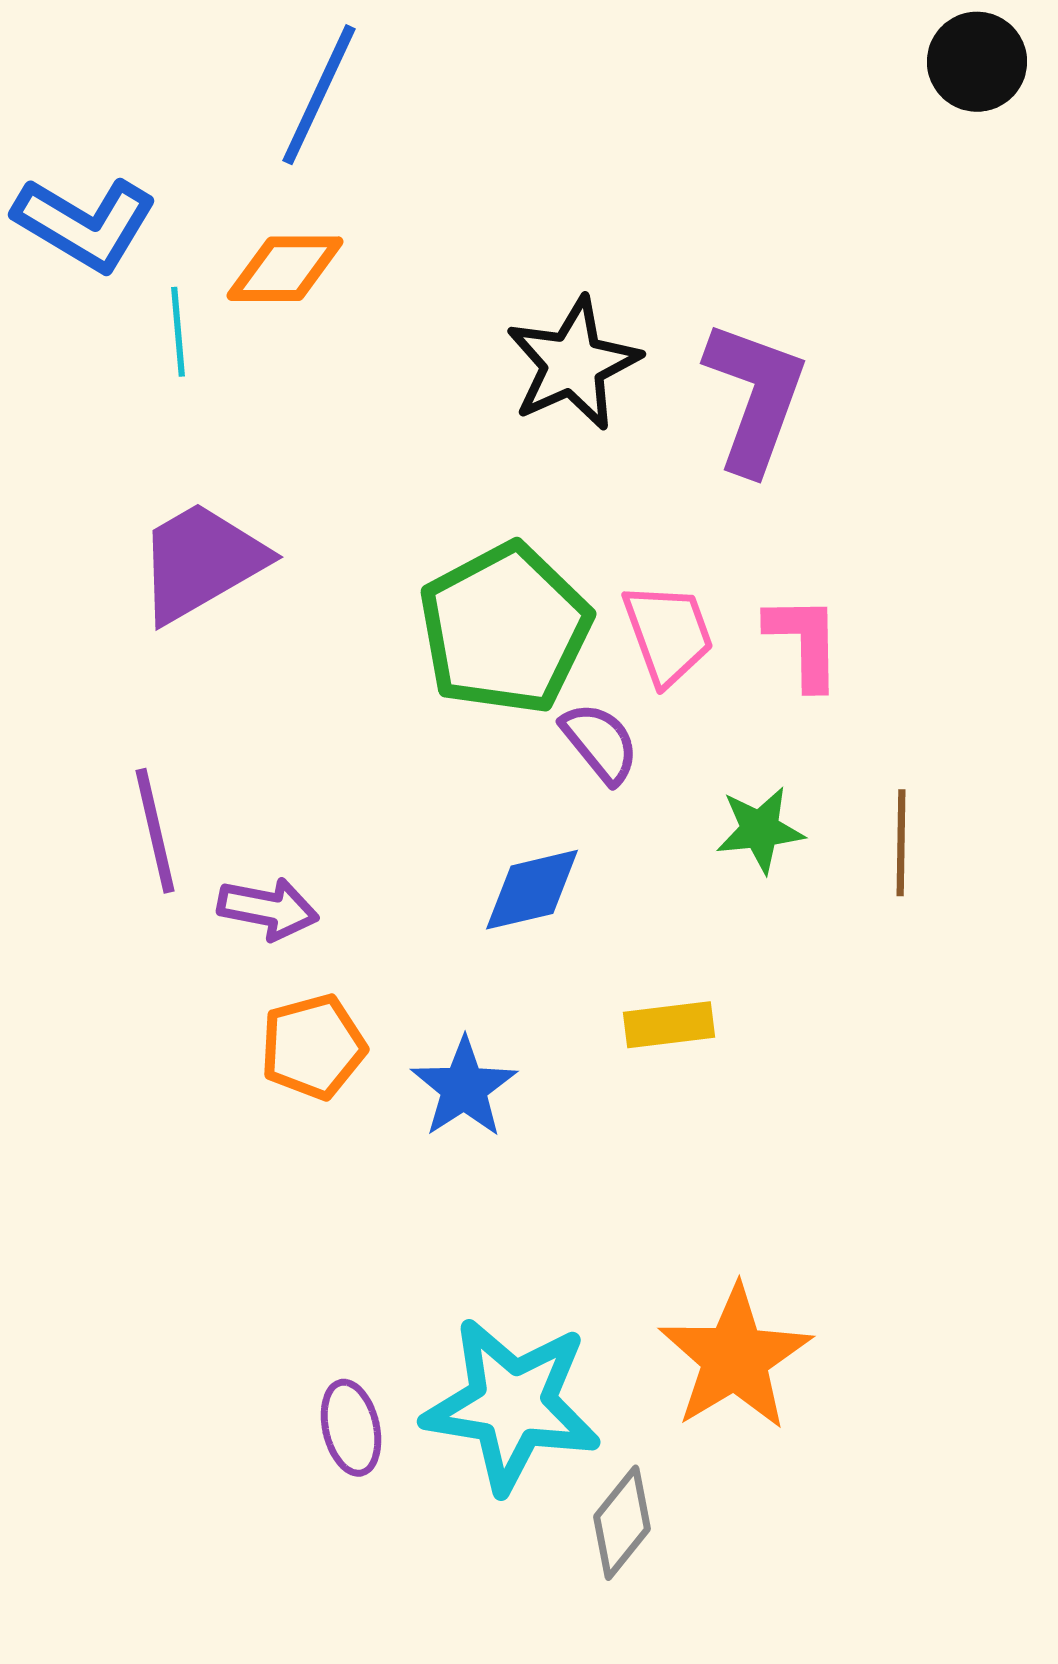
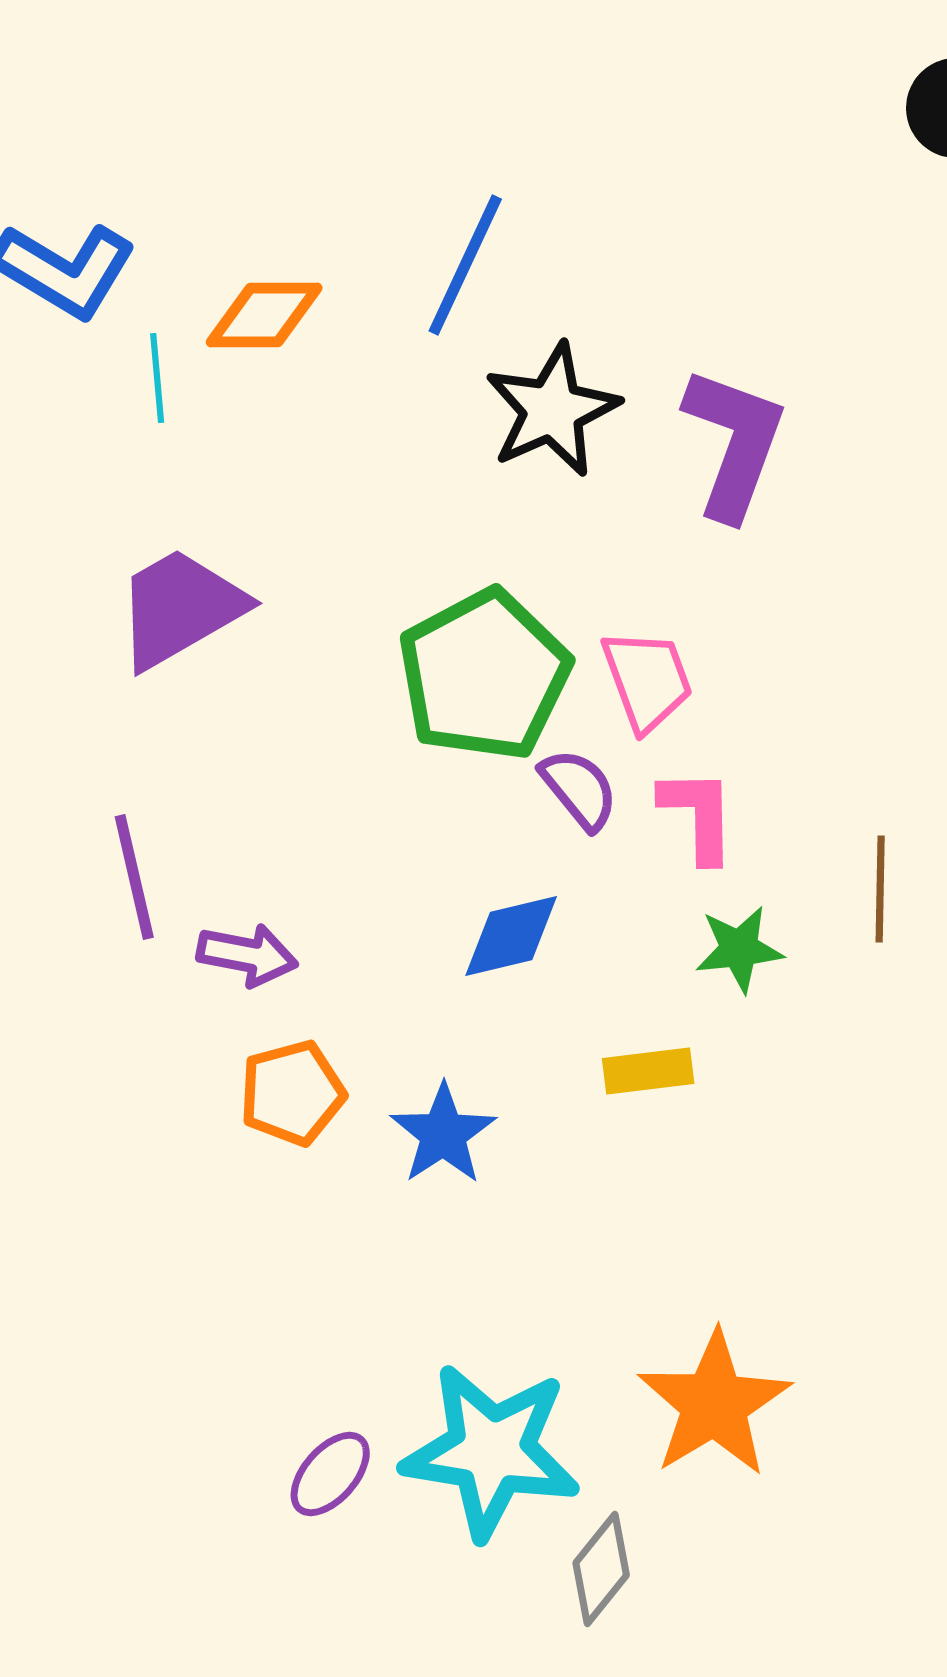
blue line: (319, 95) -> (465, 265), moved
pink L-shape: (804, 642) -> (698, 815), moved
green star: (760, 830) -> (739, 949), moved
purple ellipse: (351, 1428) -> (330, 1474), turned 54

